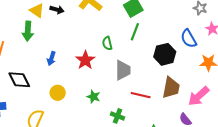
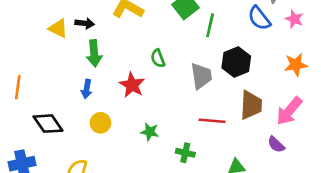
green arrow: (28, 31) -> (94, 53), moved
green line: (135, 32) -> (210, 25), moved
blue semicircle: (189, 39) -> (259, 18), moved
gray trapezoid: (123, 70) -> (201, 76), moved
yellow circle: (58, 93) -> (100, 123), moved

